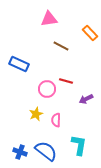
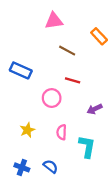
red line: (66, 81) -> (73, 80), moved
yellow star: (36, 114) -> (27, 130), moved
cyan L-shape: (79, 145) -> (87, 147), moved
blue semicircle: (46, 151) -> (51, 166), size x0.6

